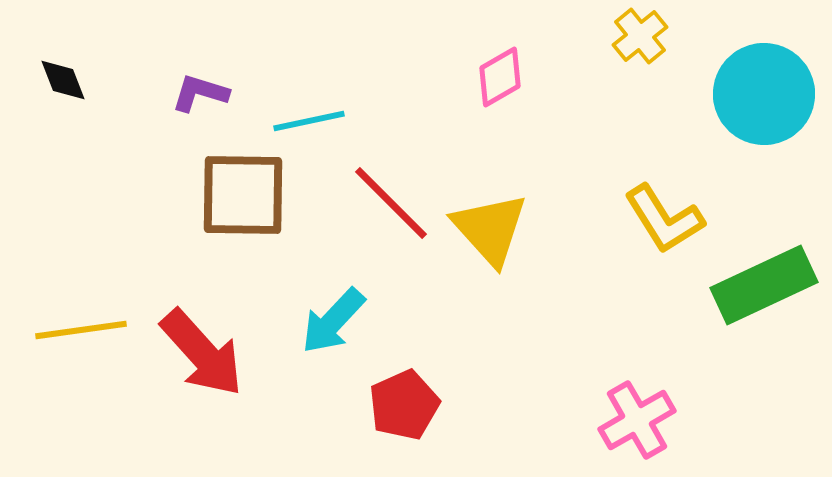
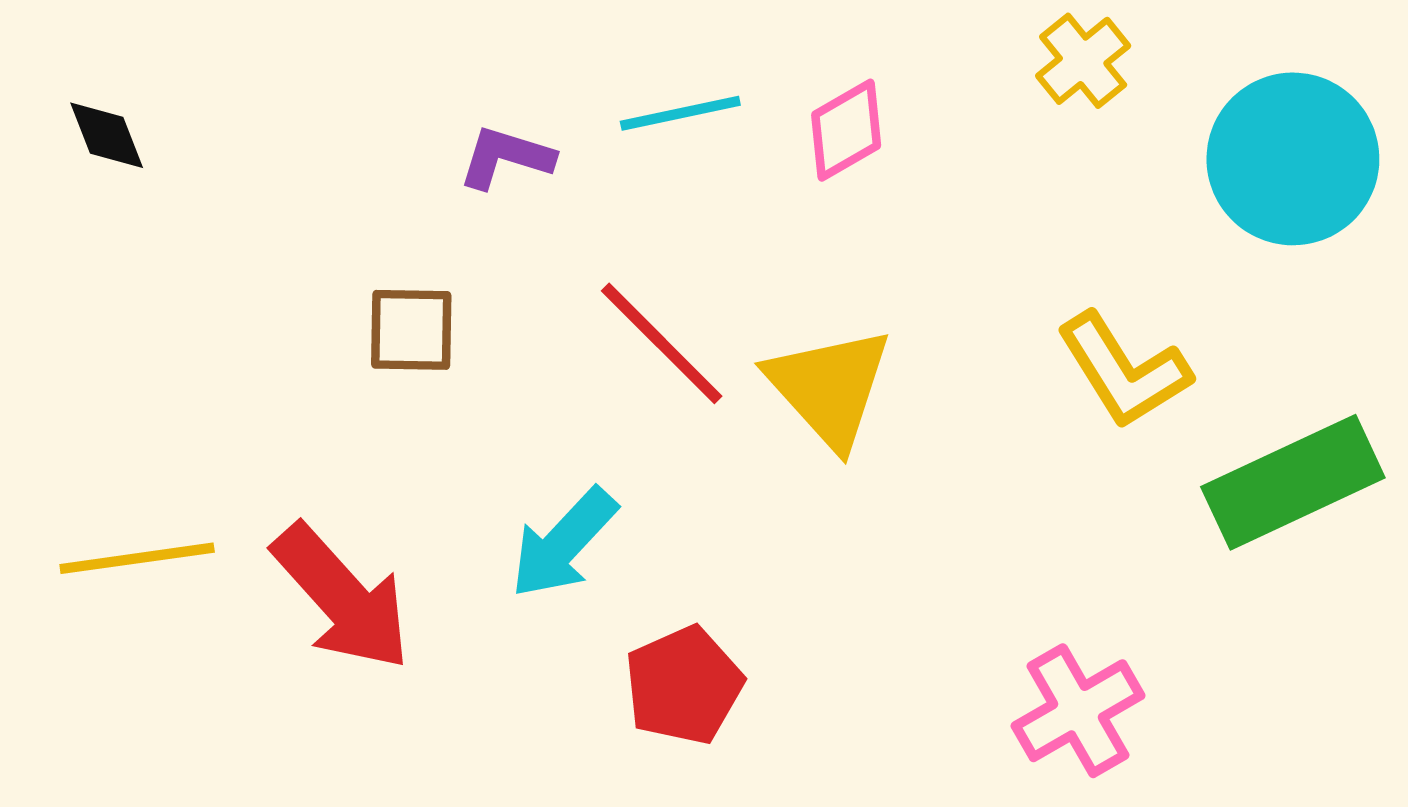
purple L-shape: (200, 93) -> (506, 157), moved
cyan line: (309, 121) -> (680, 113), moved
brown square: (243, 195) -> (411, 330), size x0.6

